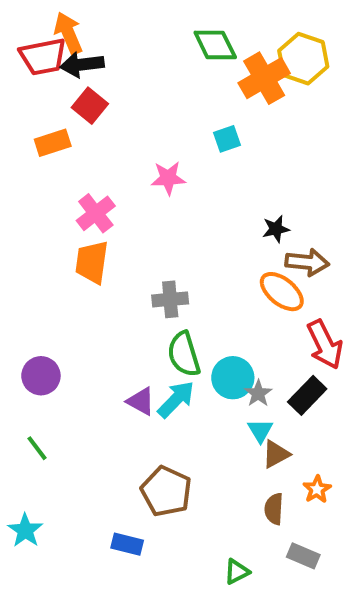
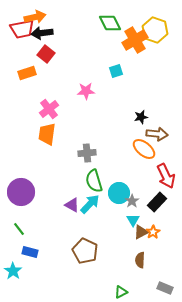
orange arrow: (68, 33) -> (35, 17), turned 100
purple circle: (41, 376) -> (21, 192), size x1.4
orange star: (317, 489) -> (153, 232), moved
blue rectangle: (127, 544) -> (30, 252), moved
gray rectangle: (303, 556) -> (165, 288), moved

